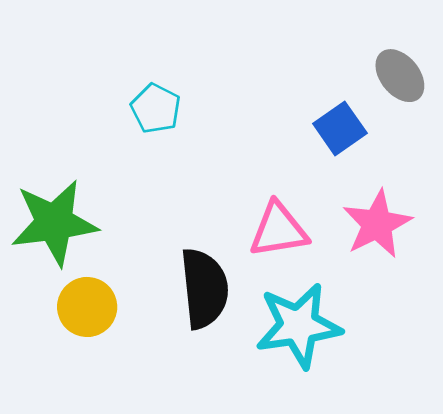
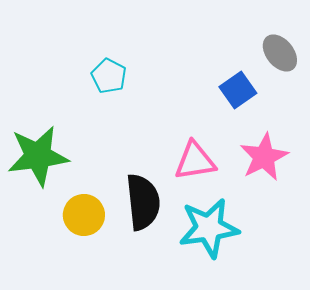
yellow circle: (87, 307) -> (84, 215), moved

